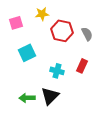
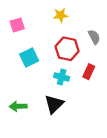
yellow star: (42, 14) -> (61, 15), moved
red hexagon: (62, 31) -> (67, 49), moved
green arrow: (27, 98) -> (18, 106), moved

